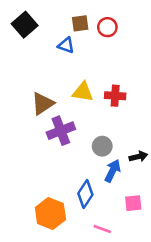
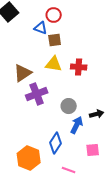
brown square: (80, 23) -> (55, 40), moved
red circle: (107, 27) -> (54, 15), moved

